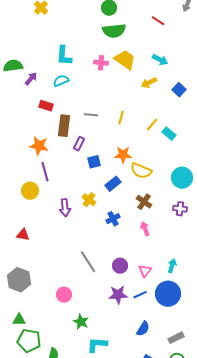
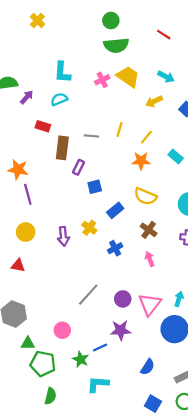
pink cross: (101, 63) -> (102, 80), turned -32
yellow line: (121, 118) -> (119, 130), moved
yellow line: (152, 125) -> (146, 137), moved
orange star: (39, 146) -> (18, 169), moved
orange star: (123, 155) -> (141, 161), moved
purple line: (45, 172) -> (28, 194), moved
yellow circle: (30, 191) -> (26, 232), moved
gray line: (88, 262) -> (88, 295), turned 75
pink triangle: (145, 271) -> (150, 304), size x1.6
blue line: (140, 295) -> (100, 348), moved
green triangle: (19, 320) -> (28, 343), moved
green pentagon: (29, 341) -> (43, 364), moved

